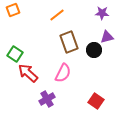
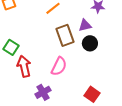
purple triangle: (107, 37) -> (85, 25), moved
red arrow: (28, 73) -> (24, 66), turned 35

